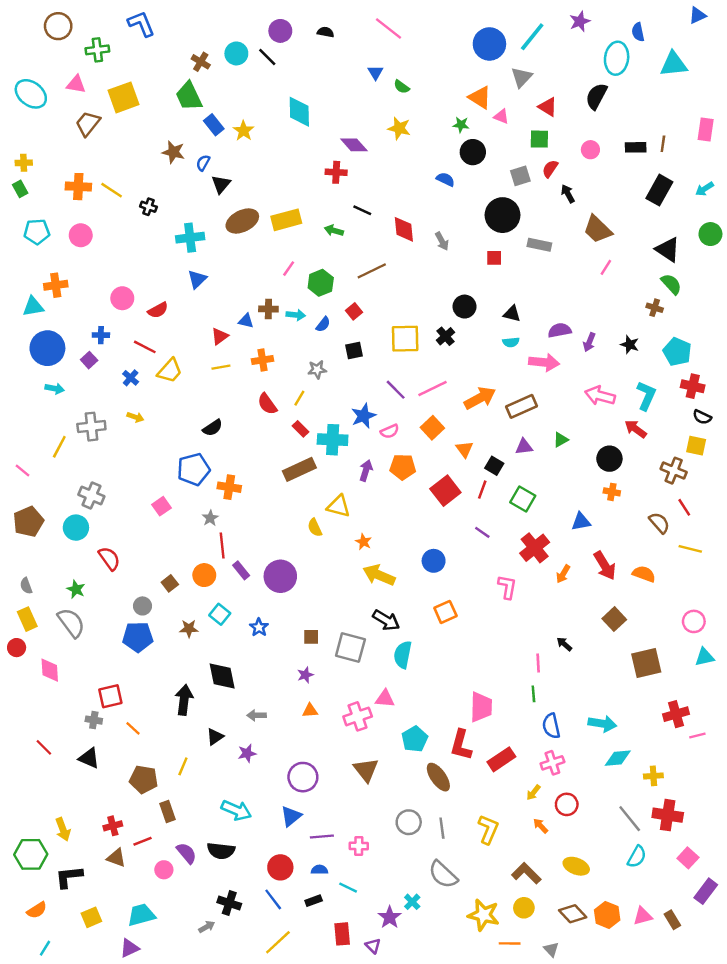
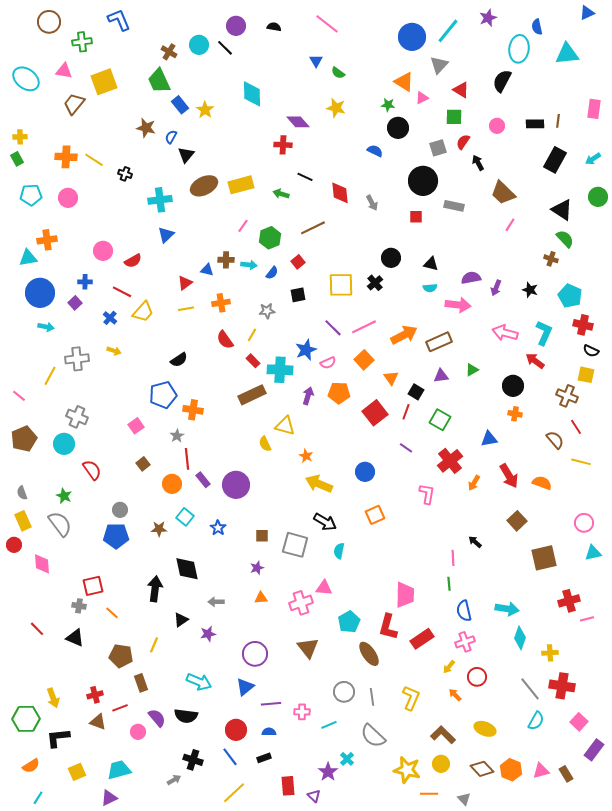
pink triangle: (501, 116) -> (422, 98), turned -48
brown square: (170, 583) -> (143, 464), moved
cyan semicircle: (403, 655) -> (339, 551), size x0.7
cyan diamond: (618, 758) -> (520, 638), turned -65
cyan line: (348, 888) -> (329, 725), moved, turned -49

